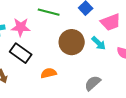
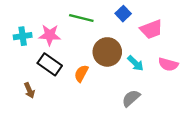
cyan arrow: (99, 43) -> (136, 63), moved
orange semicircle: (49, 73) -> (81, 73), moved, turned -49

